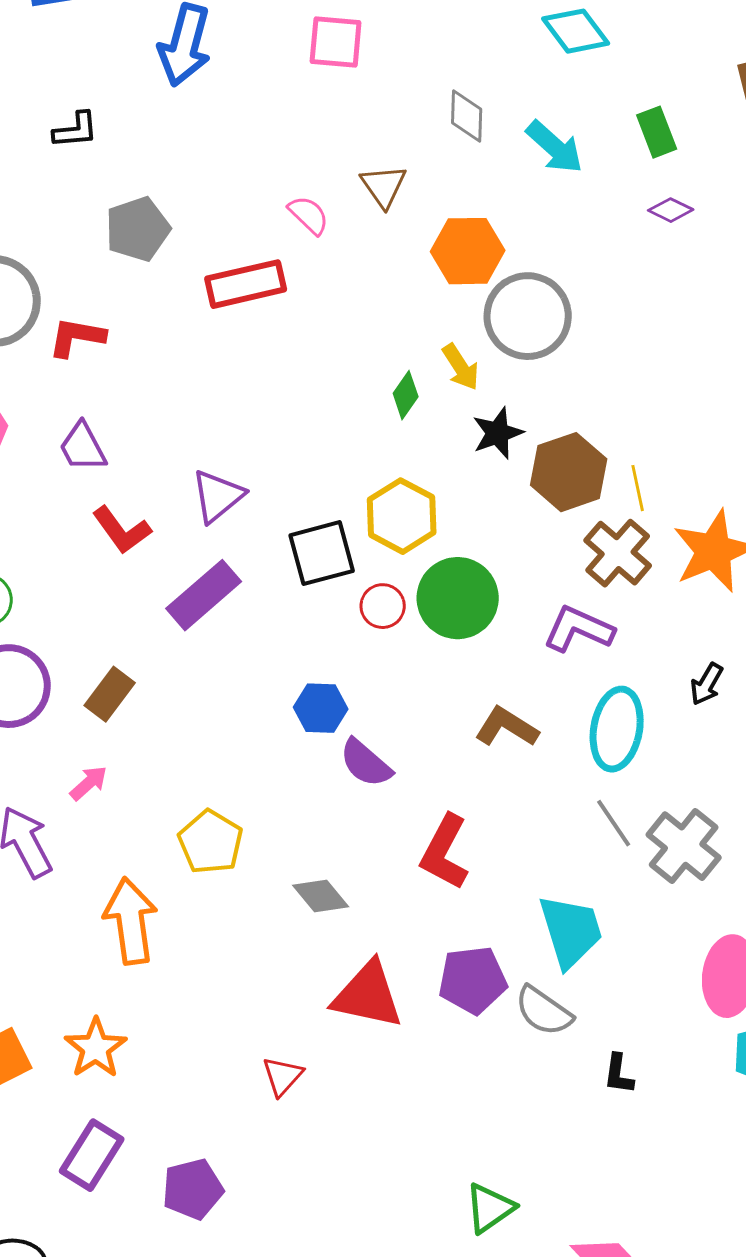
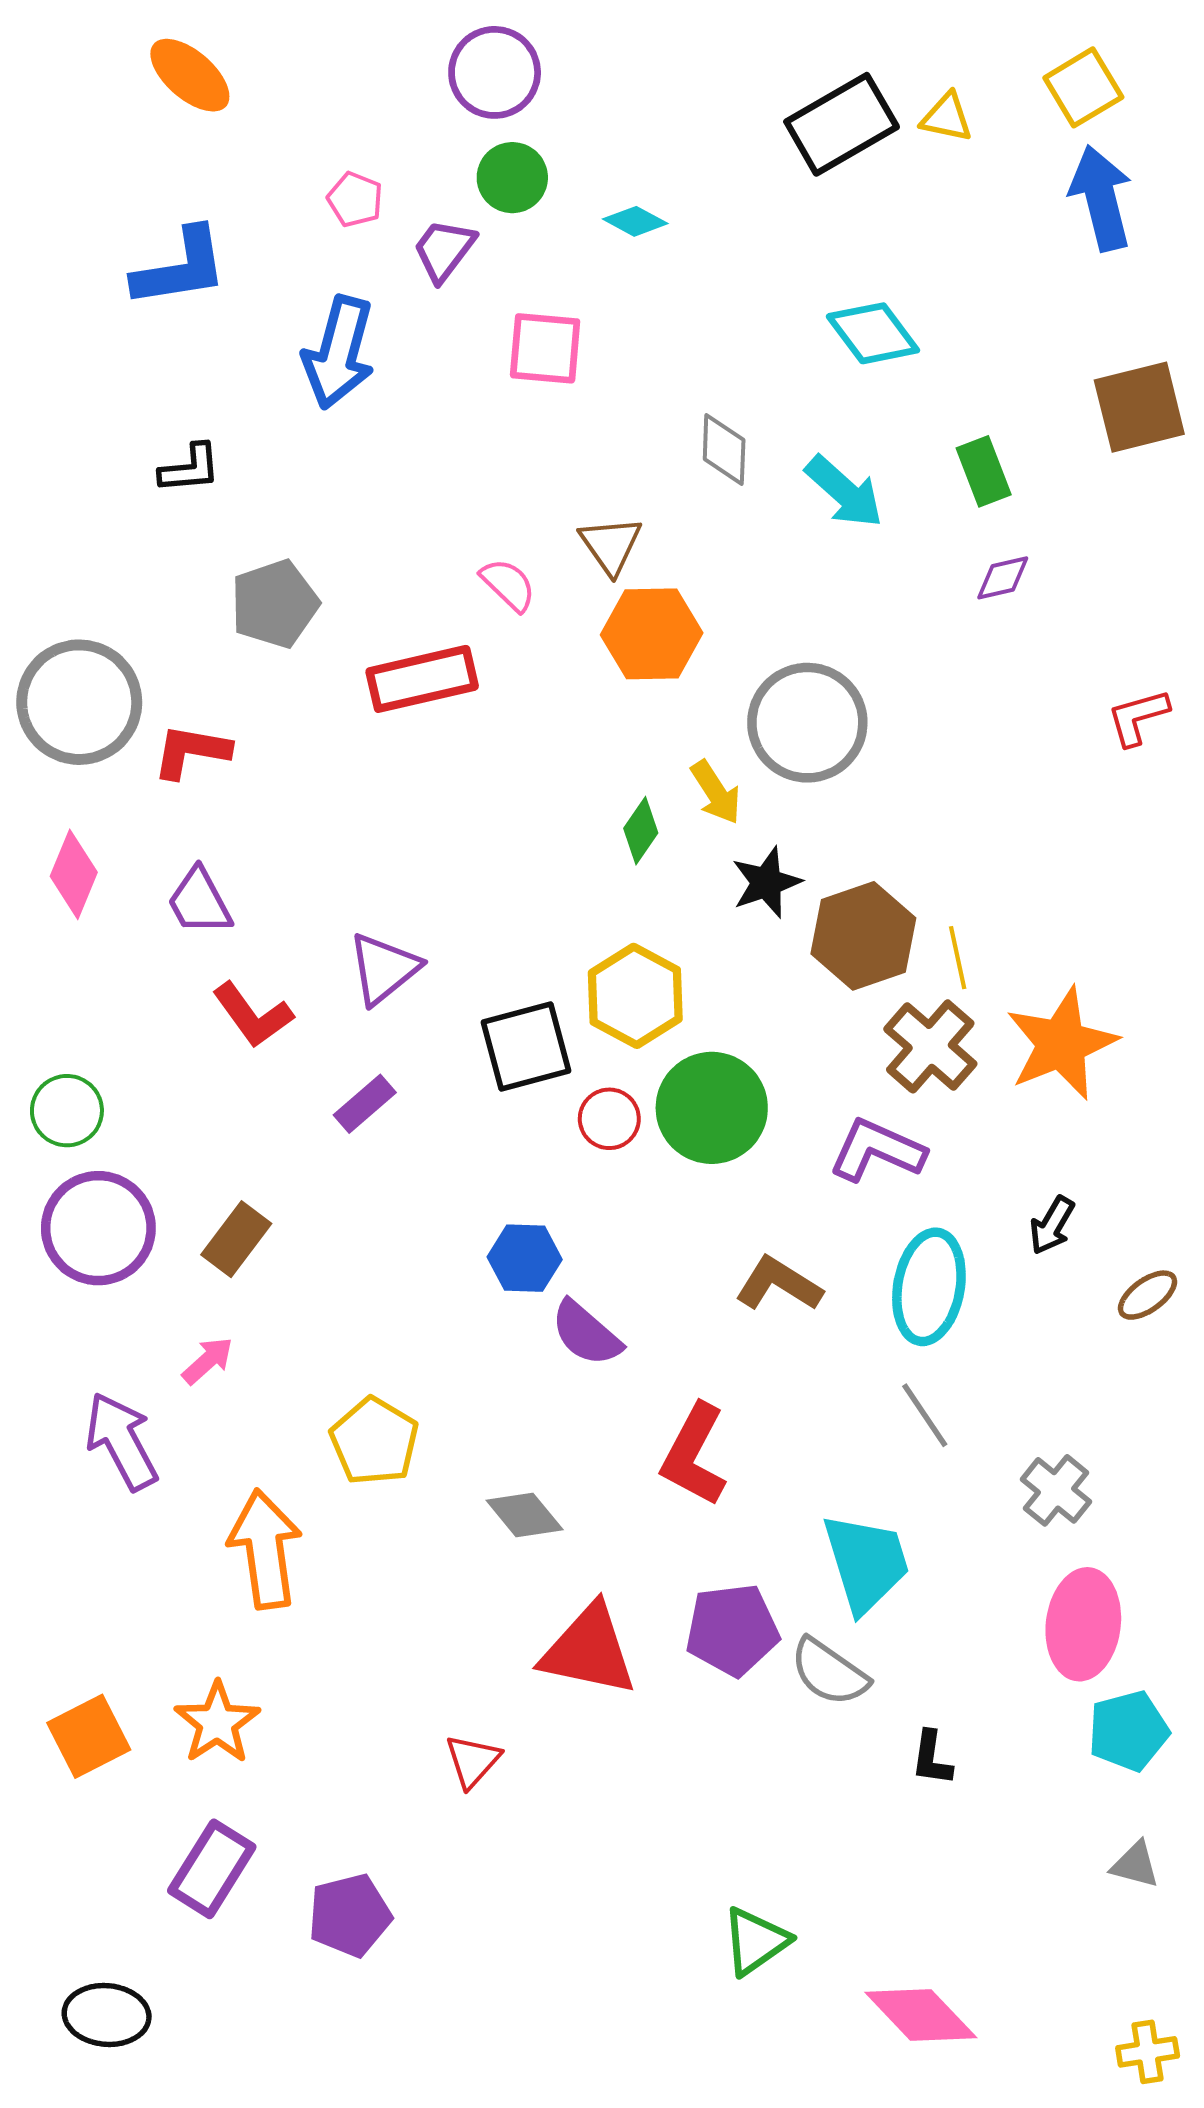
purple diamond: (671, 210) -> (1003, 578), turned -39
orange hexagon: (468, 251) -> (652, 634), moved
purple rectangle: (204, 595) -> (365, 1104), size x0.6
gray cross: (684, 846) -> (1056, 1490), moved, size x0.7

